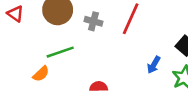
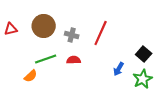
red triangle: (15, 14) -> (11, 29), turned -48
red semicircle: (99, 87) -> (74, 60), moved

